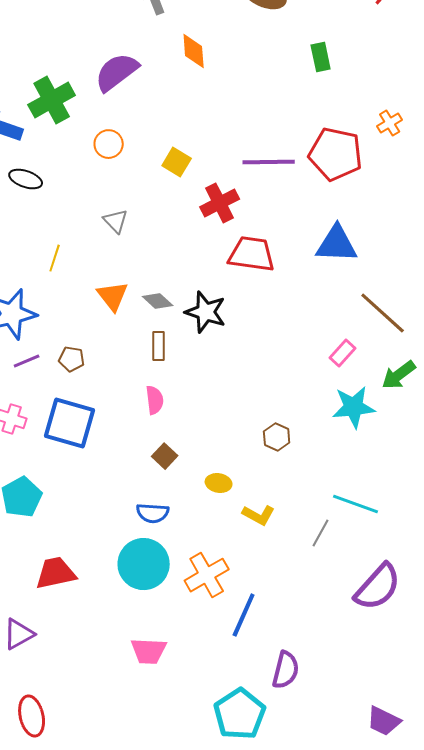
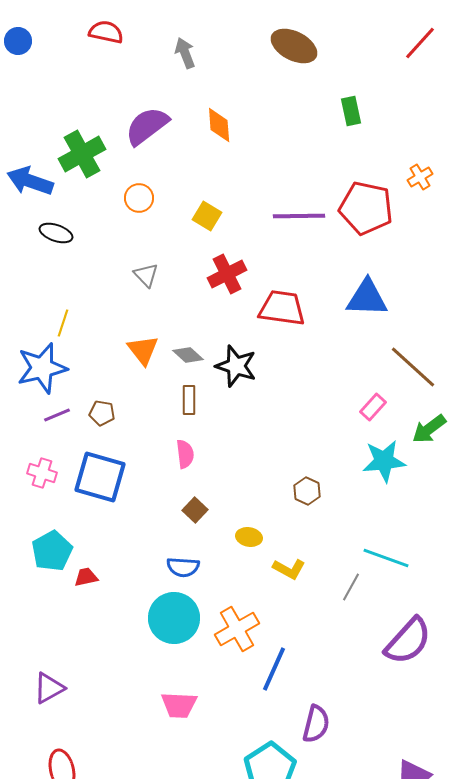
orange diamond: (194, 51) -> (219, 125), moved
red cross: (220, 203) -> (227, 274), moved
yellow line: (55, 258) -> (63, 323), moved
red trapezoid: (56, 573) -> (86, 577), moved, size x0.6

